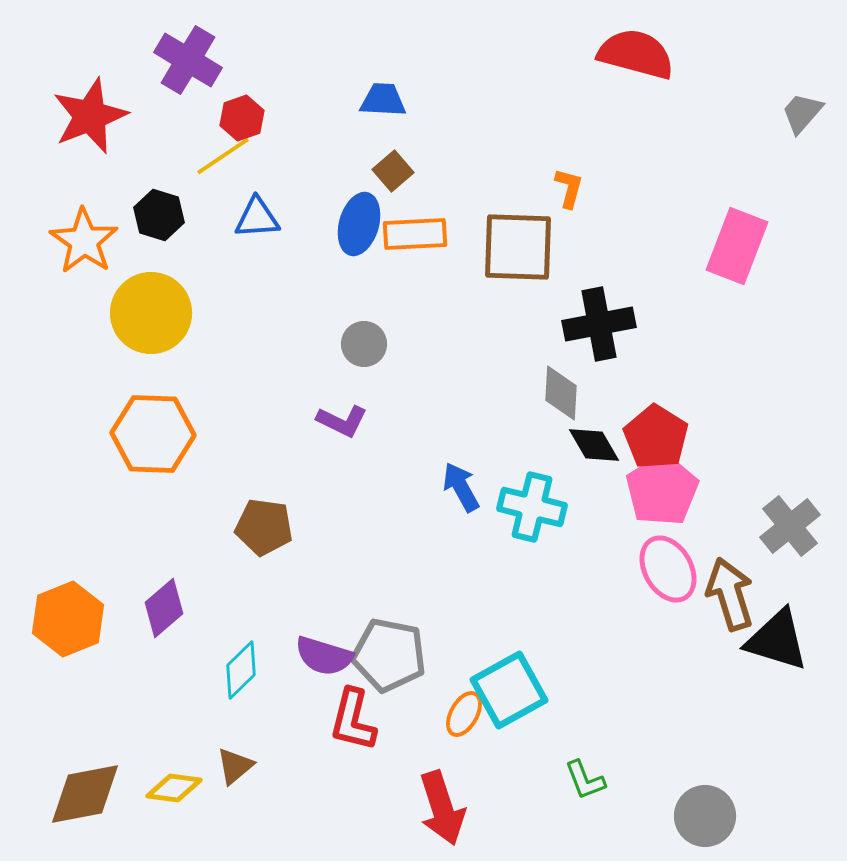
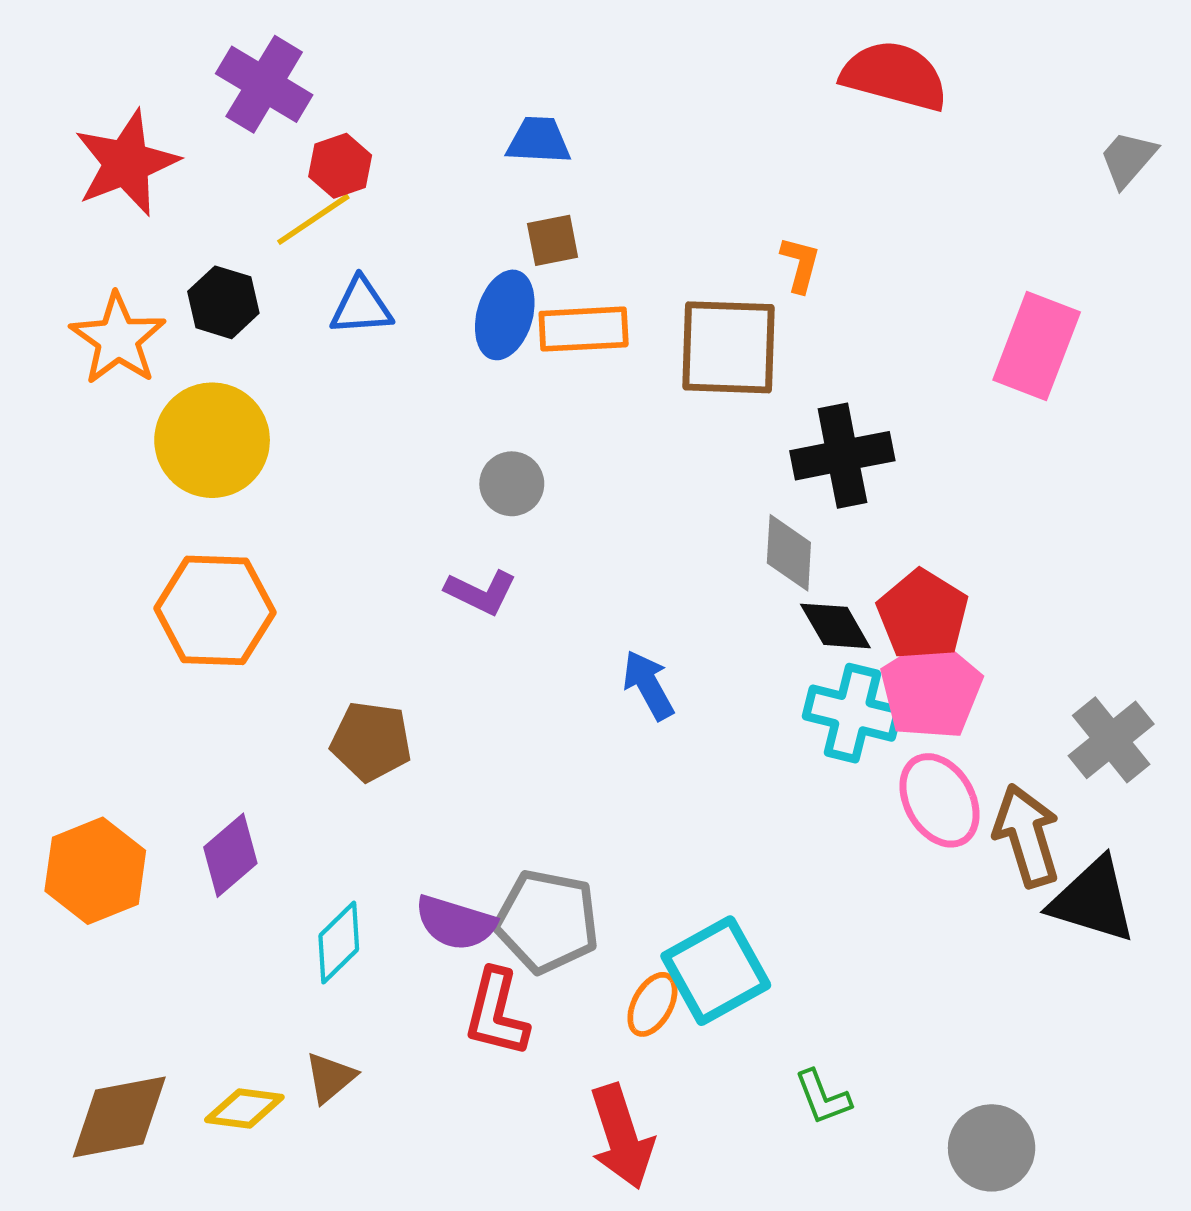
brown square: (393, 171) -> (553, 240), turned 30
cyan cross: (532, 507) -> (852, 713), moved

